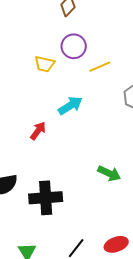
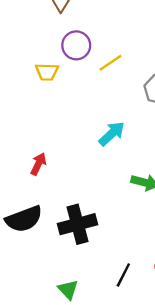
cyan arrow: (70, 105) -> (112, 134), moved
red arrow: (38, 131) -> (38, 164), moved

